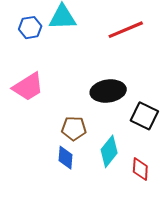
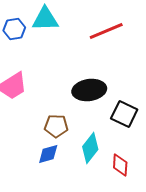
blue diamond: (65, 158) -> (48, 154), turned 70

